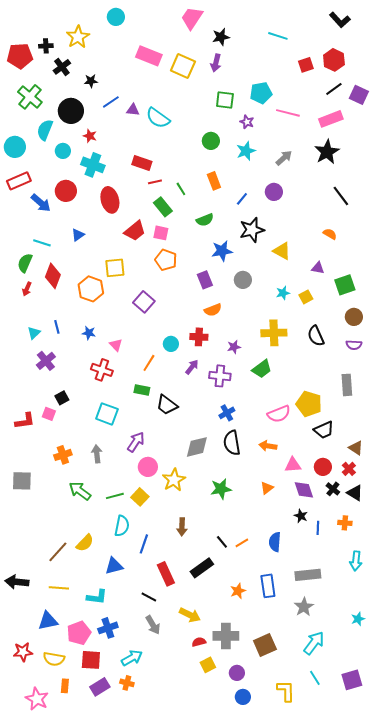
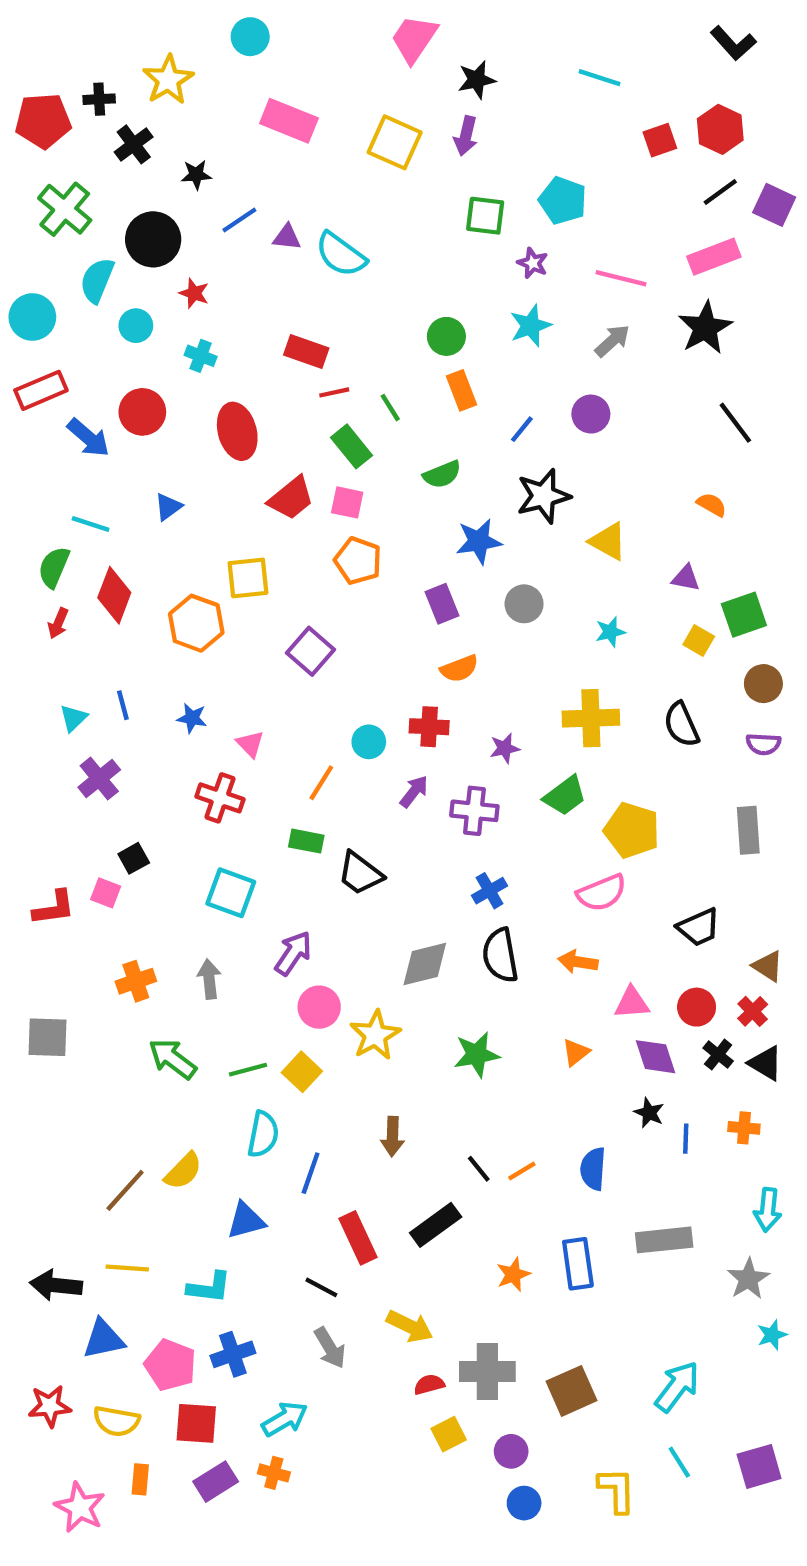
pink rectangle: (149, 56) -> (289, 121), moved
cyan pentagon: (261, 93) -> (563, 201), turned 30
pink line: (288, 113) -> (621, 278), moved
green circle: (211, 141) -> (446, 336), moved
cyan cross: (93, 165) -> (201, 356), size x0.6
yellow square: (306, 297) -> (699, 640), moved, turned -32
yellow pentagon: (309, 404) -> (632, 830), moved
black arrow: (17, 582) -> (56, 1285), moved
gray star: (304, 607) -> (748, 1279), moved
pink pentagon: (79, 633) -> (170, 1365), turned -30

